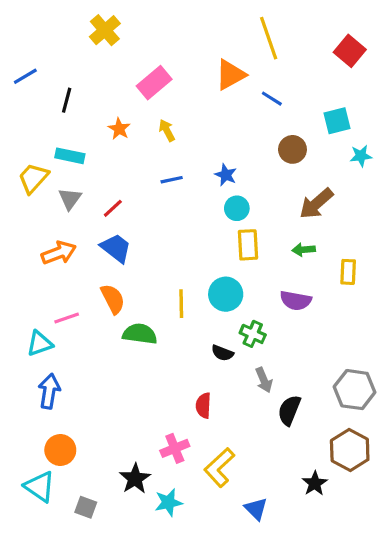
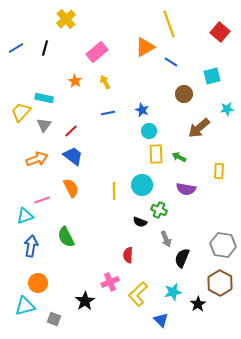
black line: (67, 100) -> (45, 48), moved
cyan star: (361, 156) -> (227, 109), moved
green arrow: (304, 250) -> (179, 157), moved, turned 32
green semicircle: (140, 334) -> (66, 237), moved, turned -125
cyan triangle: (40, 487) -> (25, 306), turned -50
cyan star: (168, 502) -> (173, 292), moved

